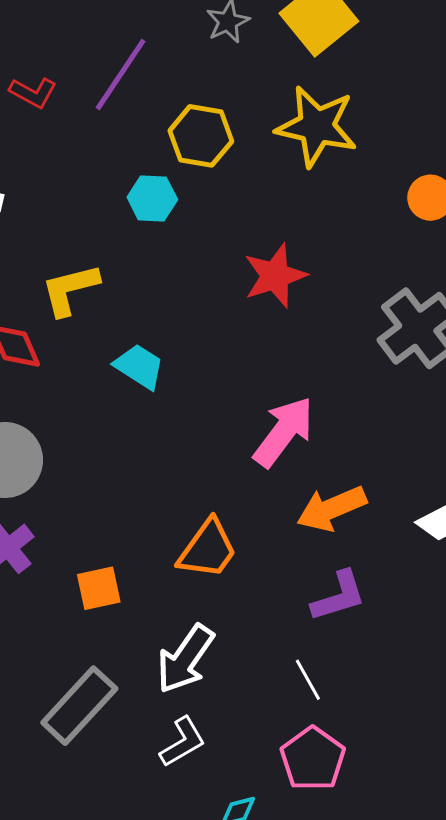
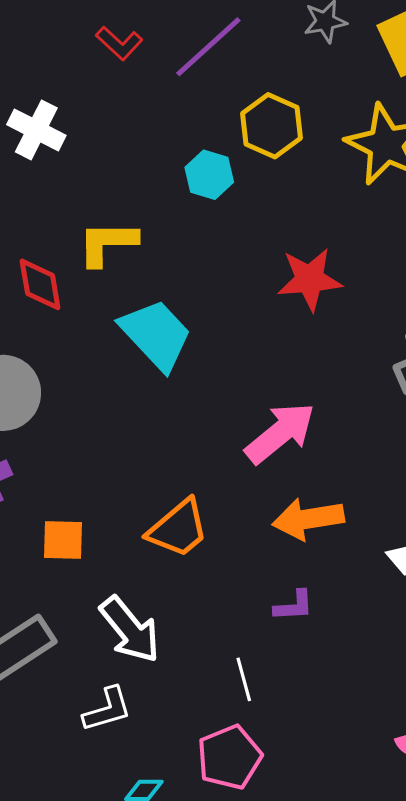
cyan trapezoid: (139, 366) -> (156, 335), size x1.5
purple L-shape: (339, 596) -> (294, 606), size x0.7
white arrow: (185, 659) -> (130, 630), turned -88

